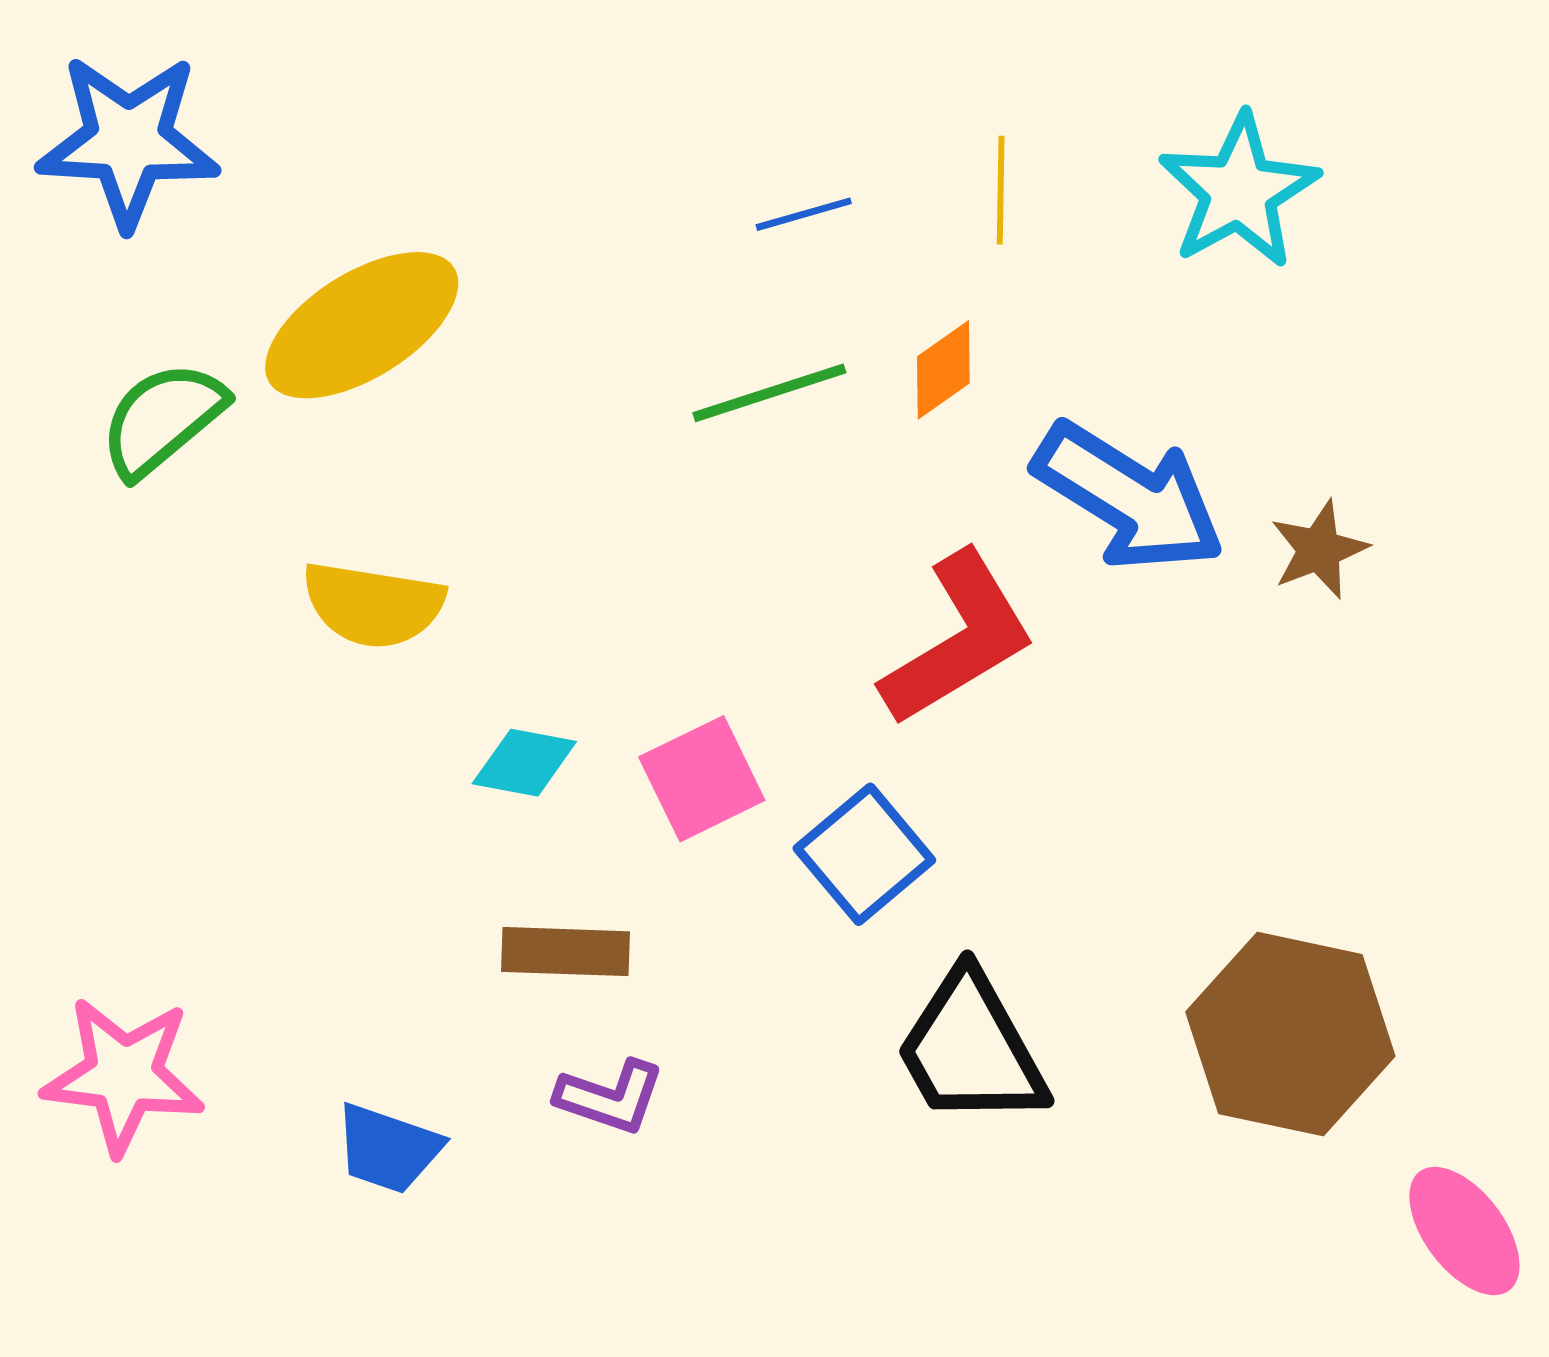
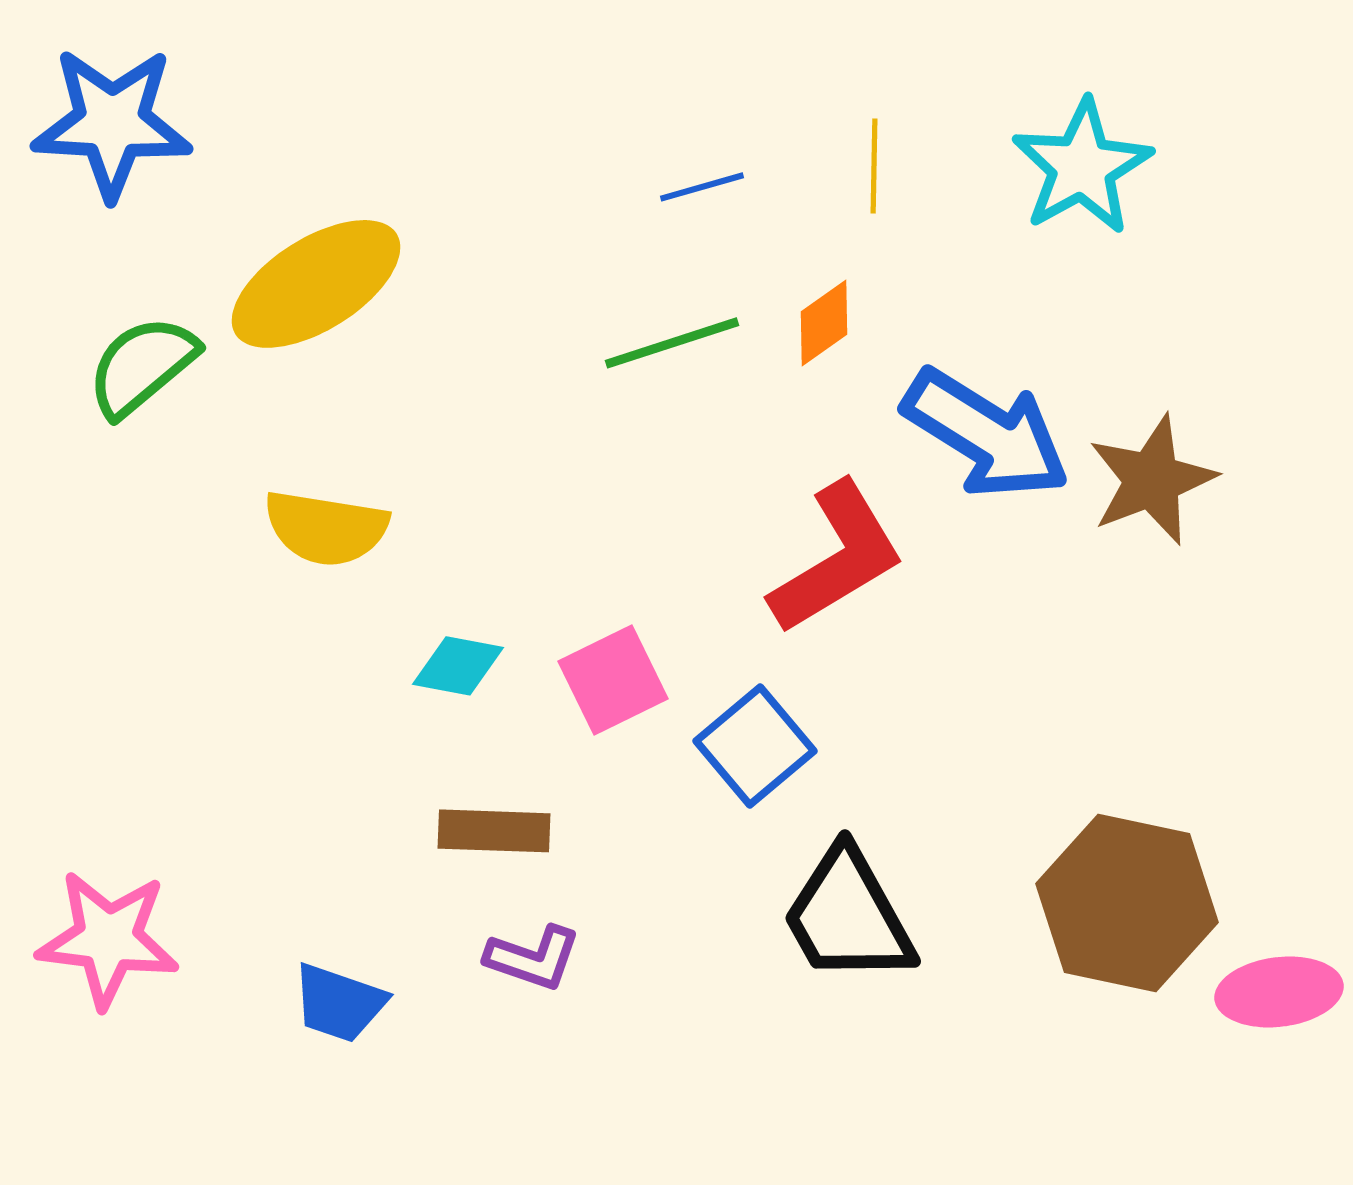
brown star: (1319, 550) -> (1152, 480), size x1.5
pink ellipse: (1464, 1231) -> (1279, 992), moved, turned -60

